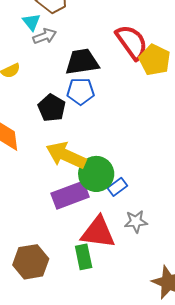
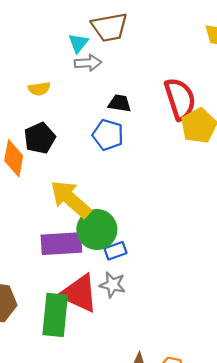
black trapezoid: (82, 62) -> (120, 103), size x0.6
black pentagon: (52, 108) -> (40, 138), moved
gray star: (136, 222) -> (113, 285), moved
green rectangle: (84, 257) -> (55, 315), size x1.5

